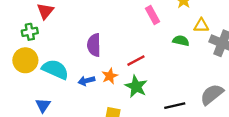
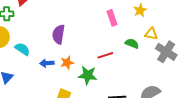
red line: (136, 61) -> (105, 55), moved
cyan semicircle: (55, 69) -> (22, 49), size x0.7
green star: (136, 86) -> (88, 75), turned -30

